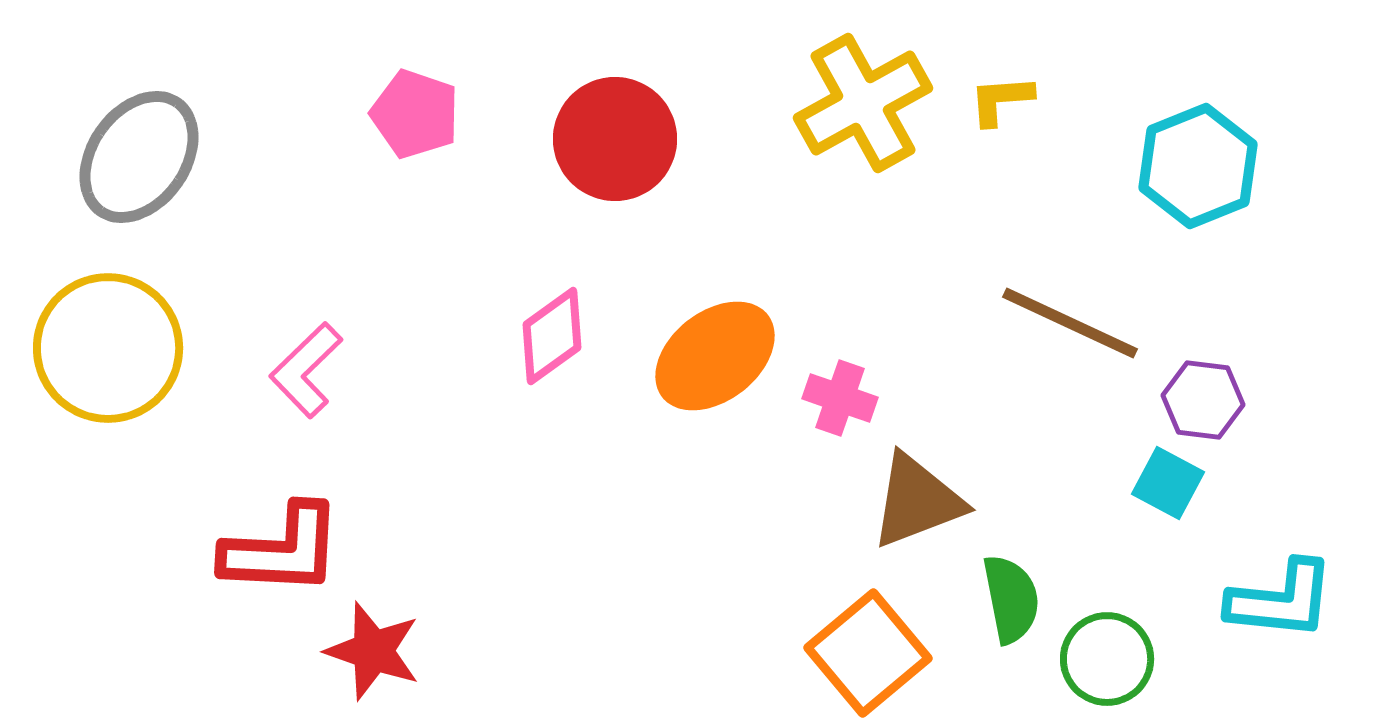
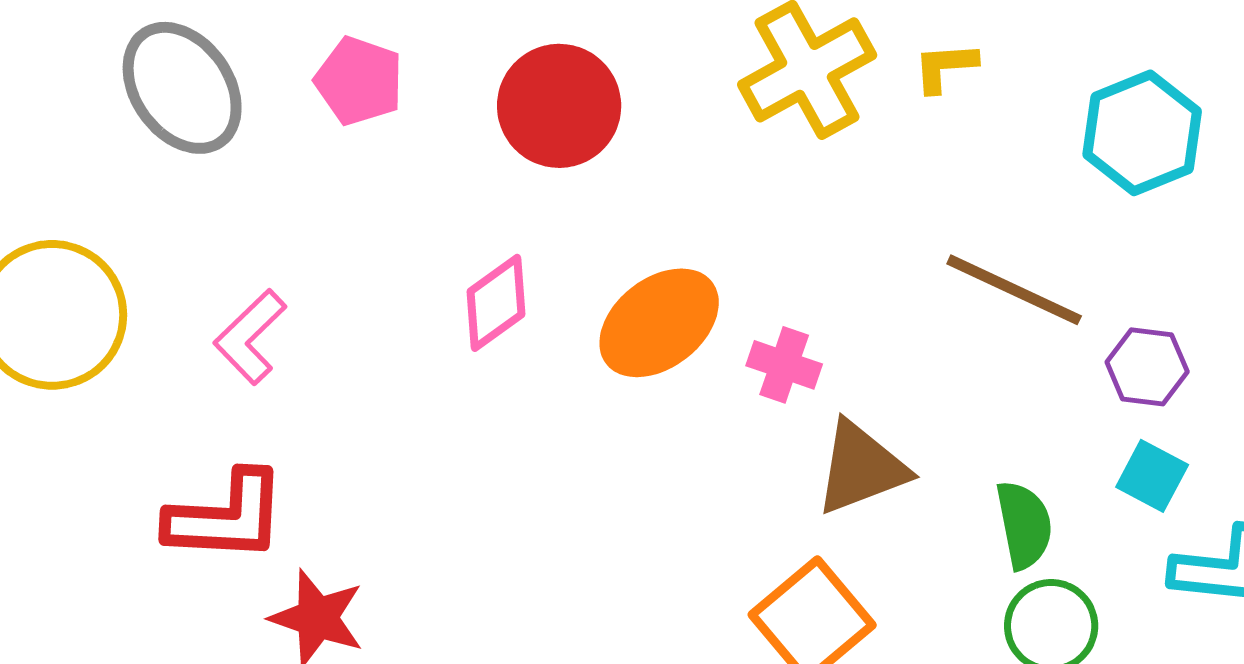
gray ellipse: (139, 157) -> (182, 88), moved, turned -70
cyan square: (1168, 483) -> (1152, 476), moved
green semicircle: (1011, 599) -> (1024, 525), moved

